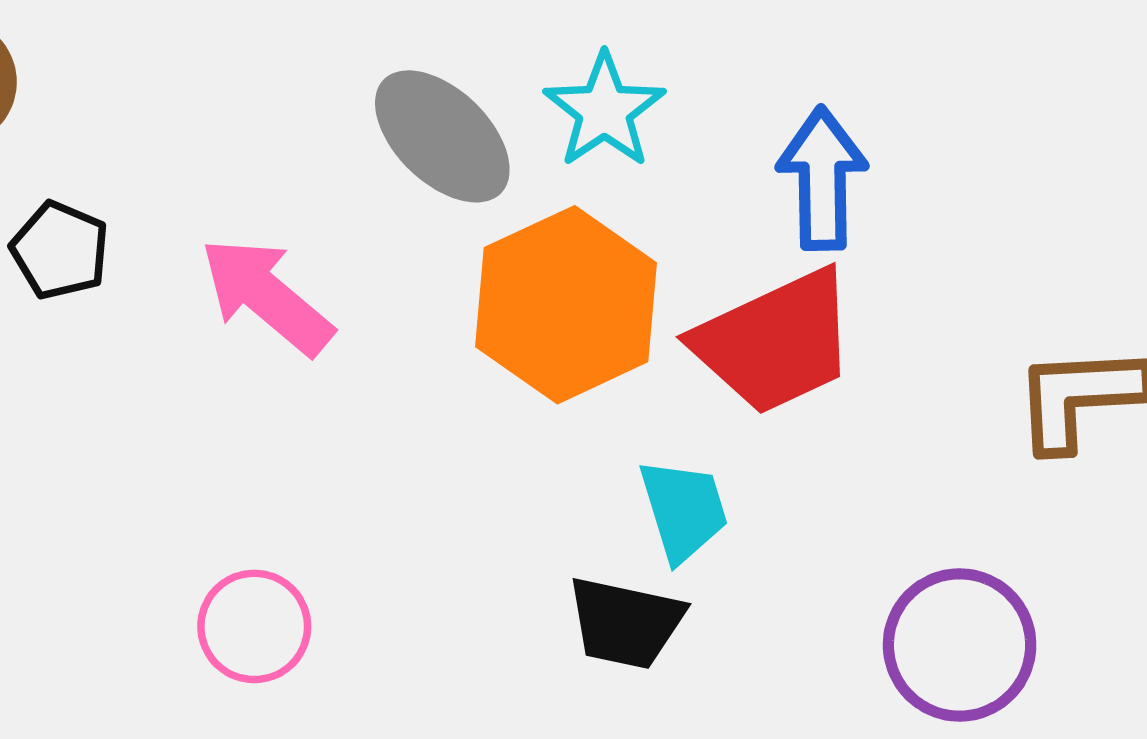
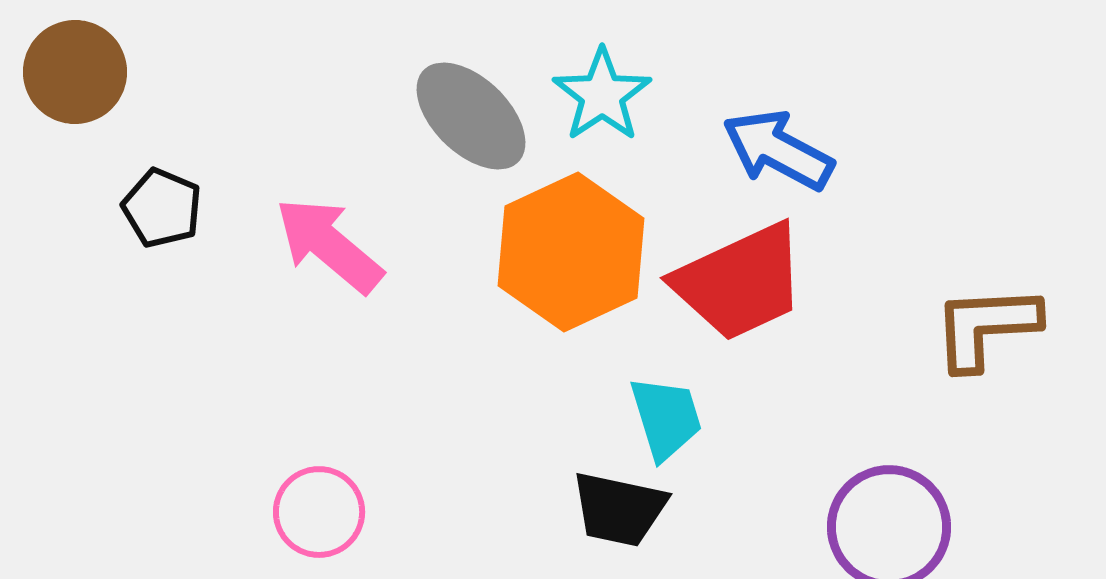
blue arrow: (822, 178) -> (778, 150), turned -61

